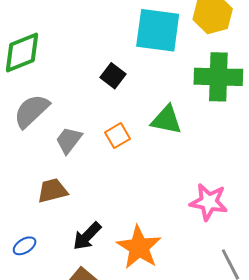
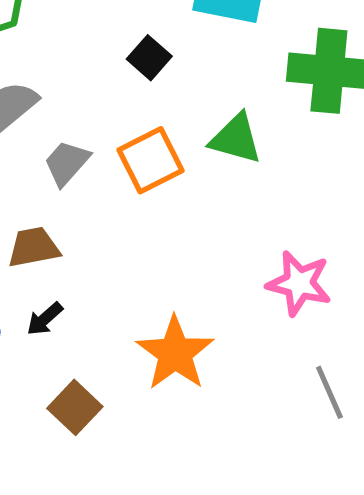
orange square: (117, 136) -> (151, 160), size x1.5
black arrow: (87, 236) -> (45, 319), moved, size x0.7

